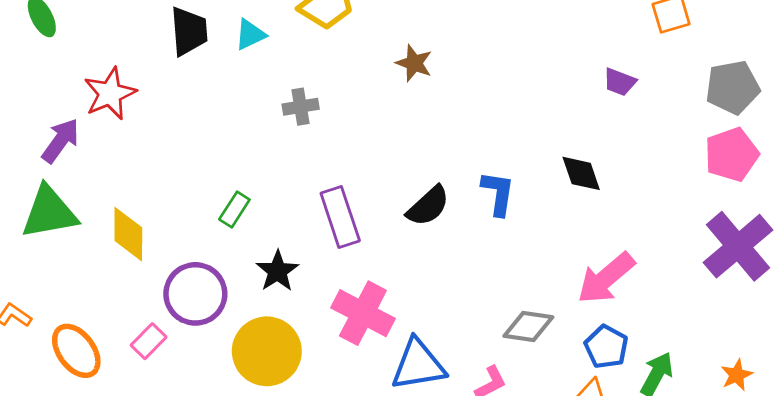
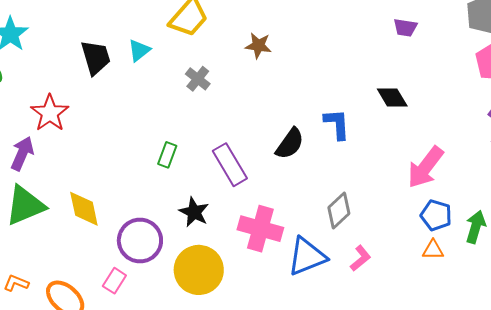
gray cross: (301, 107) -> (198, 79), moved, turned -30
green rectangle: (234, 209) -> (167, 155), moved
gray diamond: (528, 327) -> (339, 210), moved, turned -39

